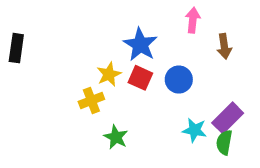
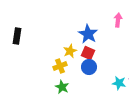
blue circle: (179, 80) -> (89, 67), moved
green star: (116, 137) -> (62, 87), moved

